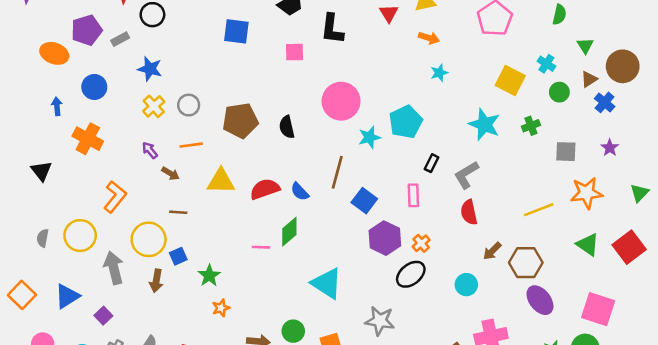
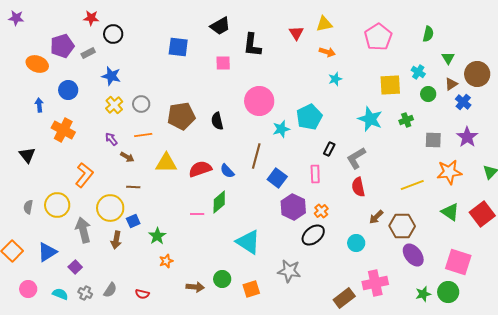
yellow square: (510, 81) -> (390, 85), turned -30
purple star: (610, 148) -> (467, 137), size x1.5

